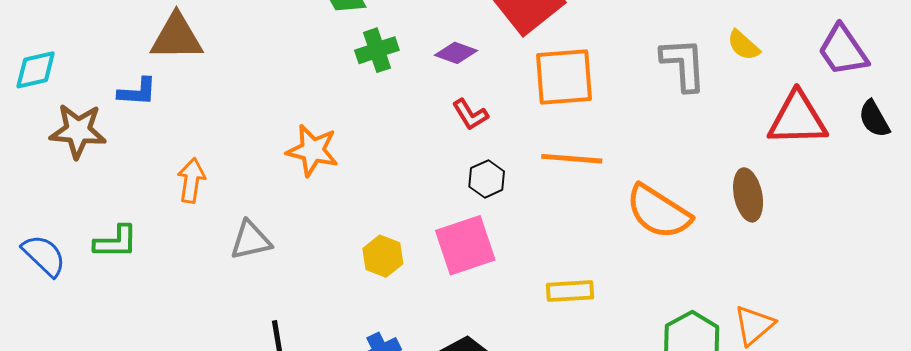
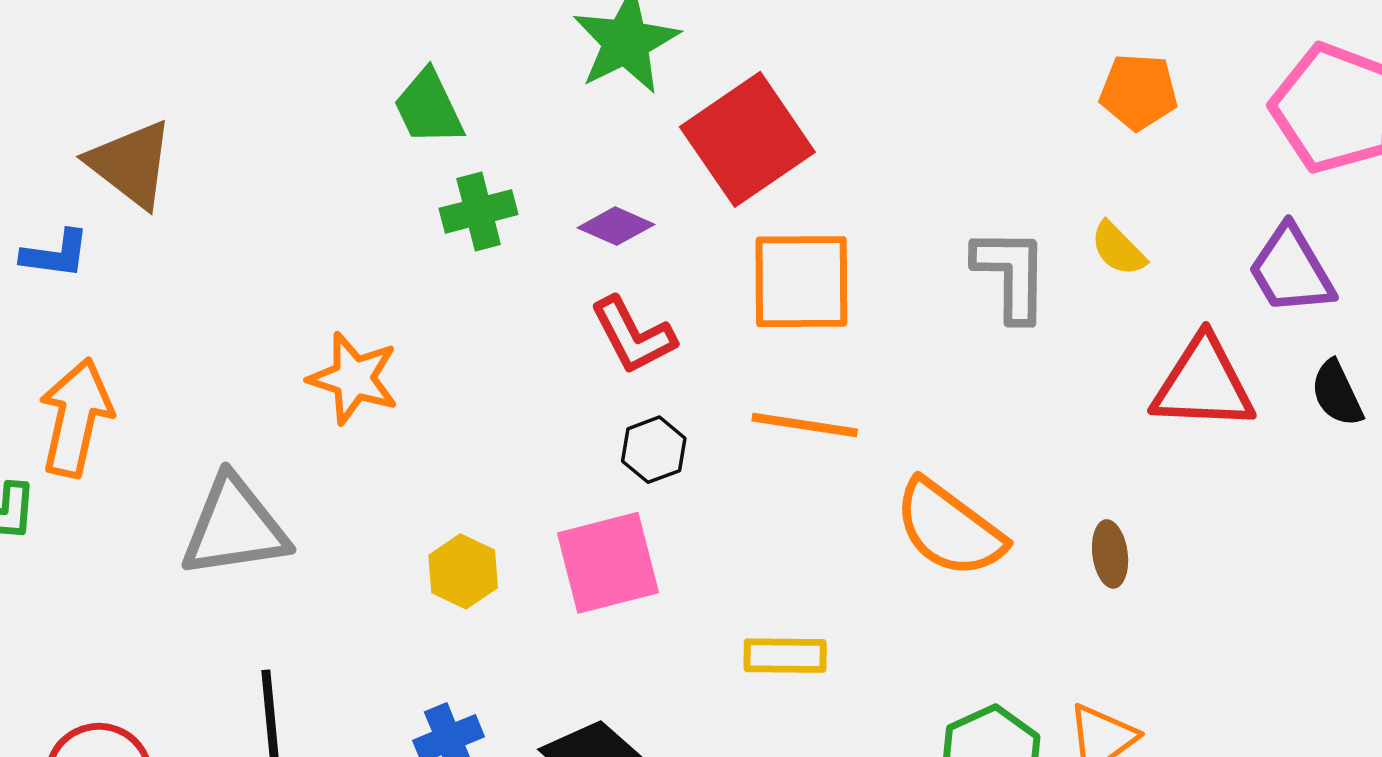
brown triangle: (177, 37) -> (131, 164), turned 34
red L-shape: (470, 115) -> (633, 335), size x1.4
orange arrow: (191, 180) -> (76, 418), moved, size x1.5
brown ellipse: (748, 195) -> (1110, 554), moved, size x0.7
gray triangle: (251, 240) -> (235, 527), size x1.5

